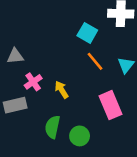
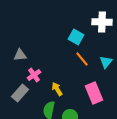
yellow arrow: (62, 90) -> (57, 89), moved
gray rectangle: (15, 105) -> (20, 93), turned -36

